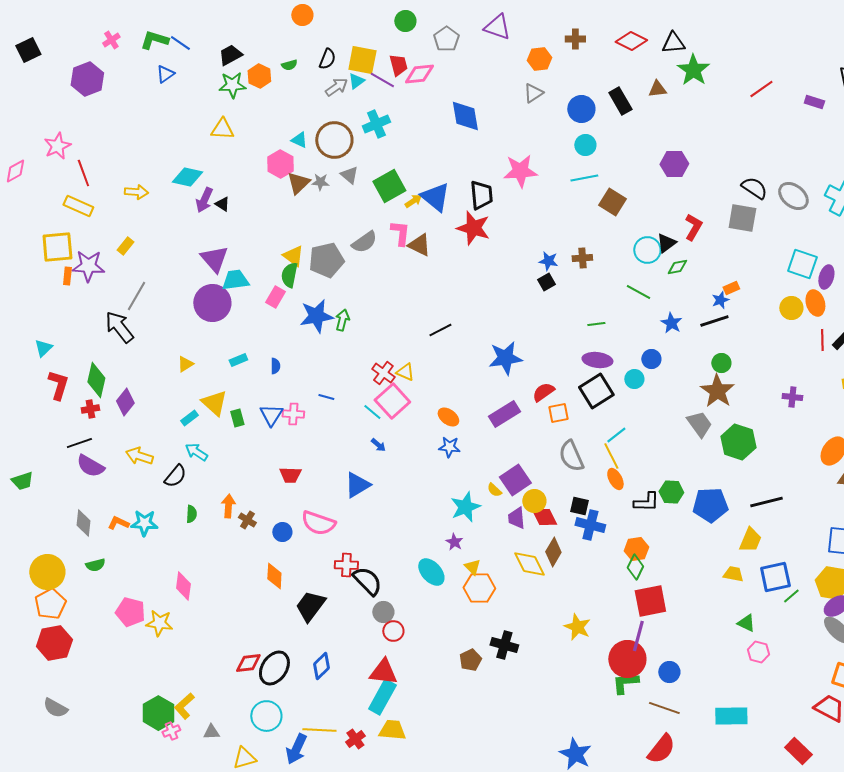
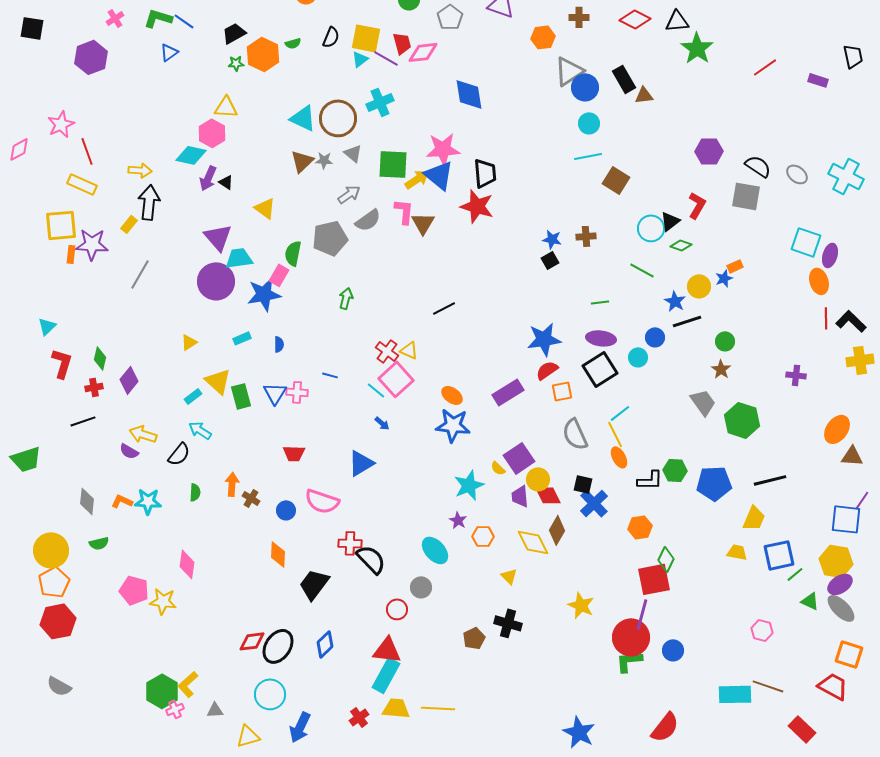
black square: (28, 50) -> (32, 28), turned 35
orange hexagon: (259, 76) -> (263, 54), size x1.4
green star: (232, 85) -> (236, 63), size x0.6
gray arrow: (336, 87) -> (349, 194), moved
brown triangle: (657, 89) -> (644, 95), moved
gray triangle: (533, 93) -> (569, 71), moved, size x1.5
cyan triangle: (299, 140) -> (303, 118), size x1.6
pink hexagon: (280, 164) -> (212, 133), moved
purple hexagon: (674, 164) -> (709, 151), moved
pink star: (520, 171) -> (443, 149), moved
green square: (389, 186) -> (393, 164), turned 32
gray ellipse: (793, 196) -> (797, 174), size x0.7
yellow arrow: (413, 201) -> (417, 179), size x1.4
brown triangle: (419, 245) -> (423, 223), turned 35
yellow triangle: (293, 256) -> (265, 208), moved
green diamond: (677, 267) -> (681, 245), turned 30
yellow circle: (791, 308) -> (699, 286), moved
blue star: (316, 316) -> (264, 294), moved
black line: (714, 321) -> (687, 321), moved
black arrow: (119, 327) -> (149, 202), moved, turned 44
blue star: (505, 358) -> (544, 339), moved
green diamond: (96, 380) -> (100, 358), size x0.7
brown star: (717, 391) -> (721, 369), size x0.6
green rectangle: (237, 418) -> (241, 396), size x1.4
blue star: (449, 447) -> (453, 425), size x1.6
purple semicircle: (90, 466) -> (129, 451), moved, size x0.7
green trapezoid: (22, 481) -> (26, 459), size x1.4
blue cross: (590, 525) -> (594, 503), turned 32
yellow triangle: (472, 567) -> (509, 576), moved
green diamond: (635, 567) -> (666, 559), moved
orange hexagon: (479, 588) -> (483, 536), moved, size x0.7
gray circle: (383, 612) -> (421, 587), moved
green triangle: (746, 623) -> (810, 601), moved
brown line: (664, 708) -> (768, 686), moved
yellow line: (319, 730) -> (438, 708), moved

